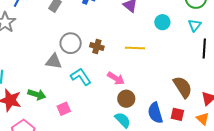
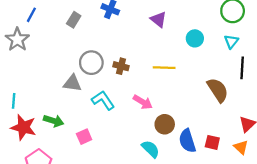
brown semicircle: (183, 87) -> (218, 90), moved
brown circle: (126, 99) -> (165, 124), moved

